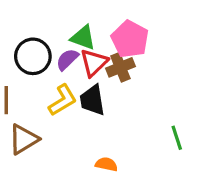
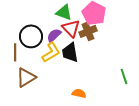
black circle: (33, 56) -> (31, 36), moved
purple semicircle: (67, 59) -> (54, 35), moved
red triangle: (94, 63) -> (71, 28), turned -30

